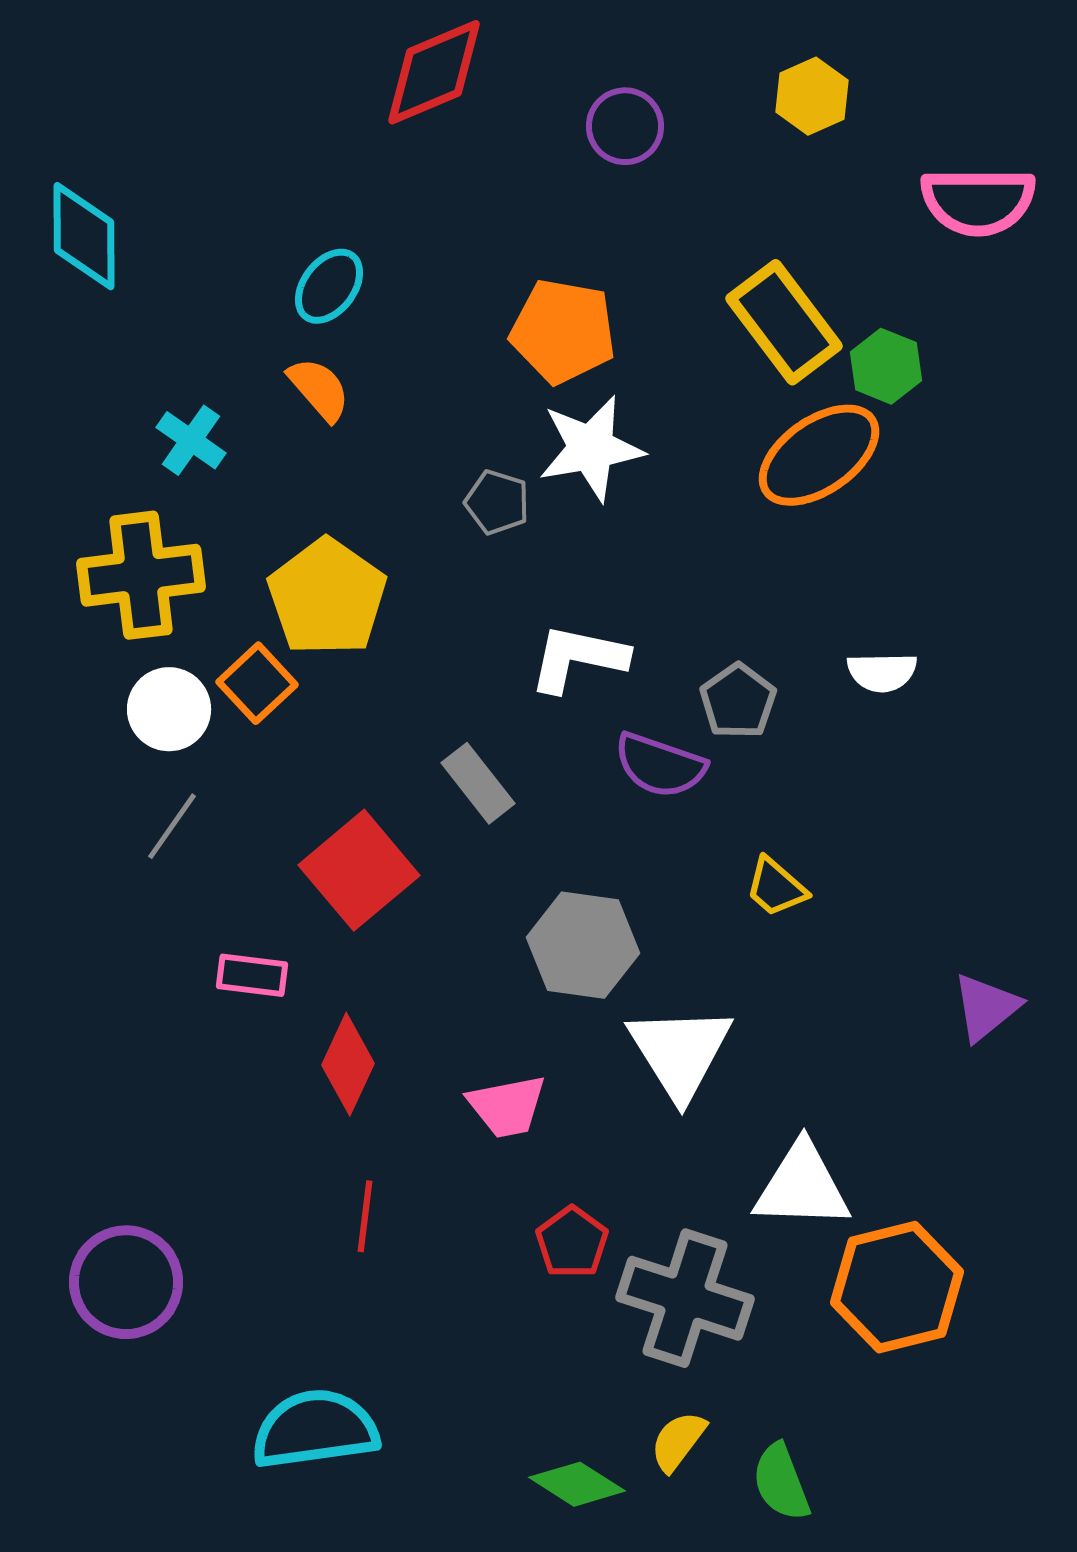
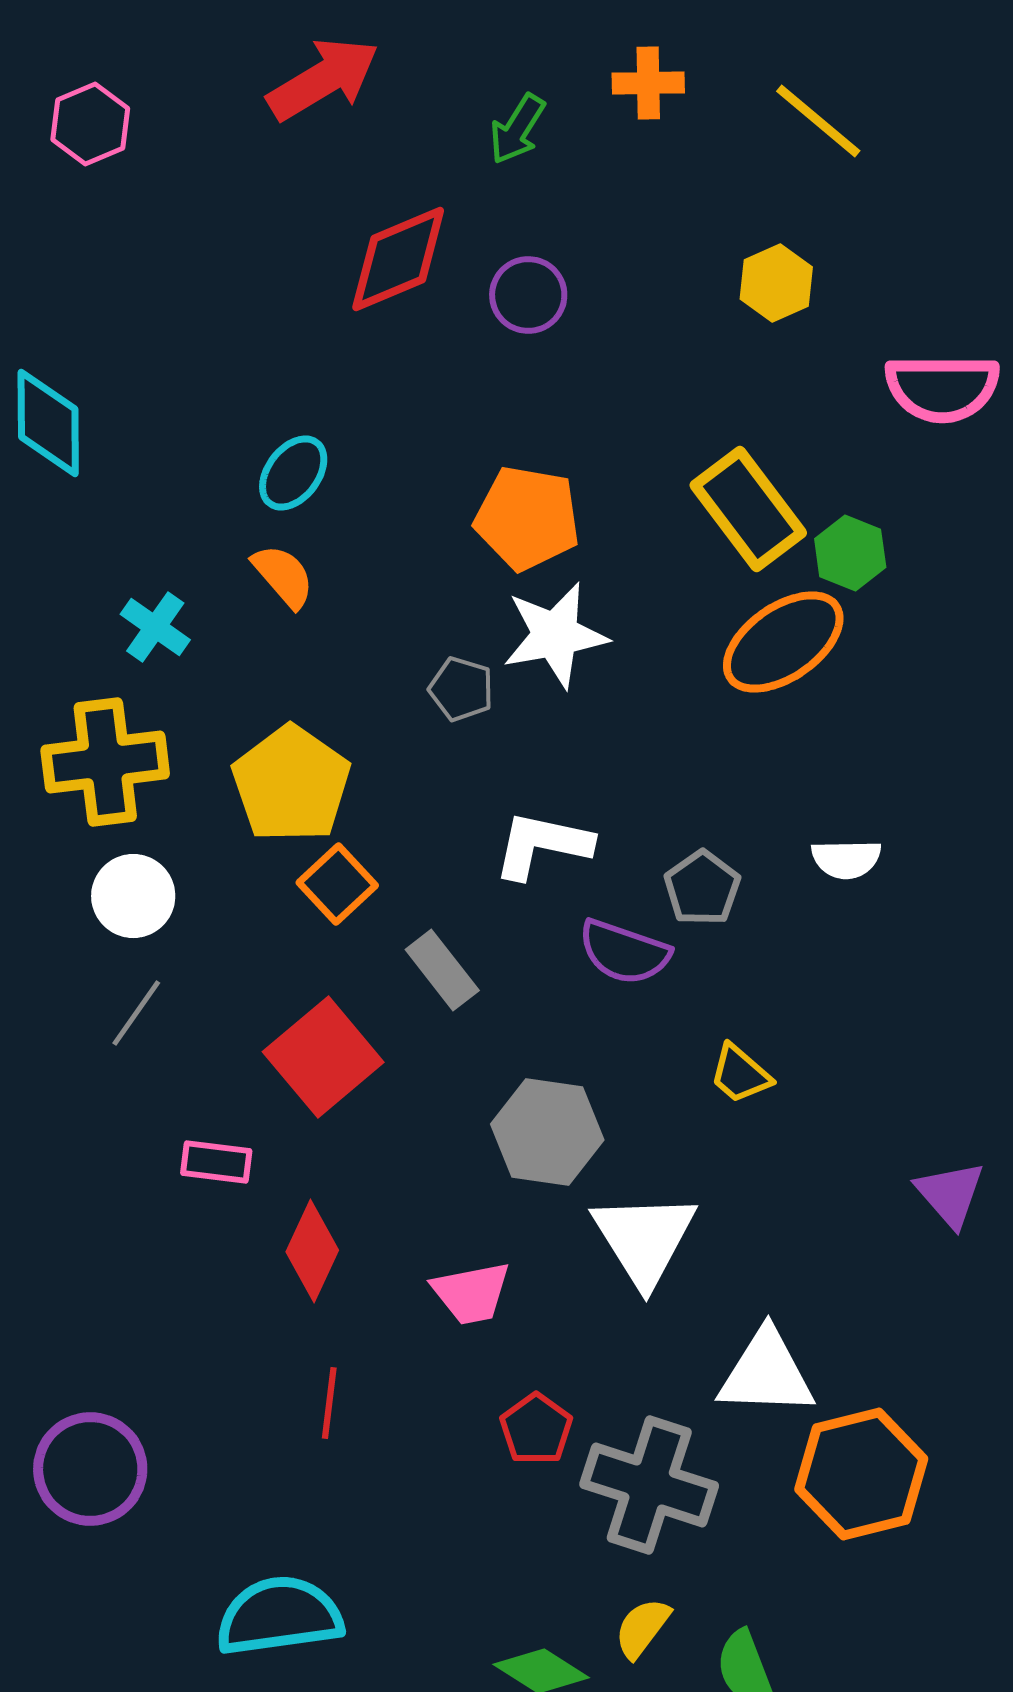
purple circle: (625, 126) -> (528, 295), moved
orange square: (257, 683) -> (337, 884), moved
purple triangle: (986, 1007) -> (950, 1194), turned -32

